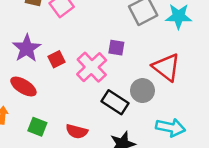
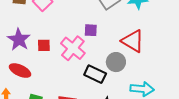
red square: (57, 59) -> (44, 45), turned 32

